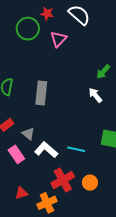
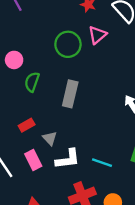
green circle: (28, 29) -> (68, 44), moved
white L-shape: (46, 150) -> (68, 159), turned 125

